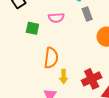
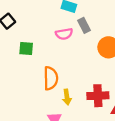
pink semicircle: (56, 18) -> (64, 34), moved
red cross: (92, 79) -> (98, 96), turned 30

